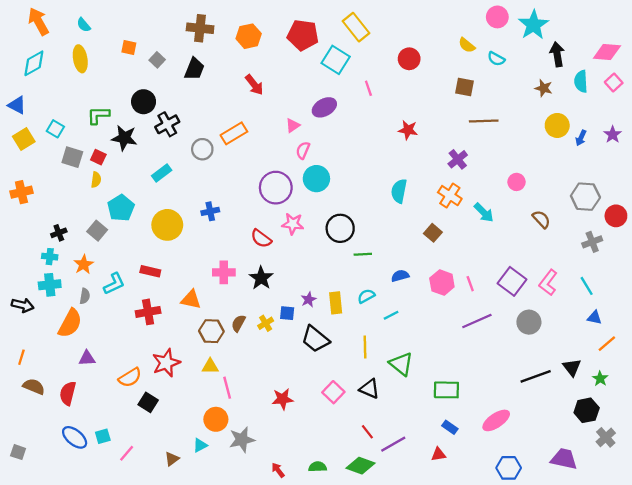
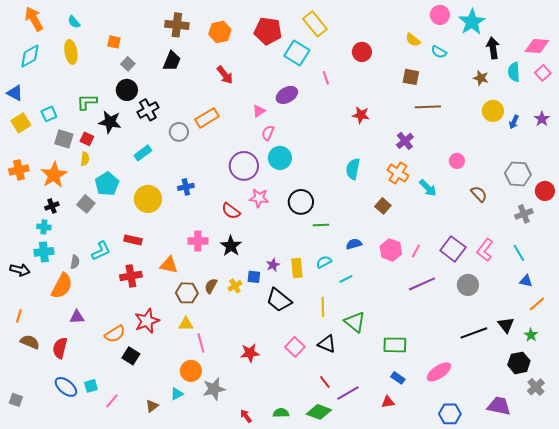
gray square: (157, 60) -> (128, 64), moved
cyan square: (55, 129) -> (49, 114), turned 35
orange star: (84, 264) -> (54, 175), moved, size x1.5
pink line: (470, 284) -> (416, 251), turned 48

